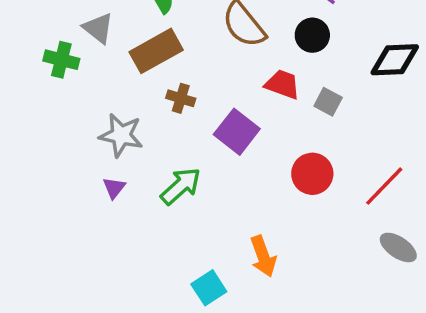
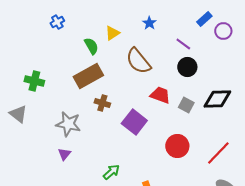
gray triangle: (98, 28) -> (18, 114), moved
black circle: (312, 35) -> (187, 67), moved
black diamond: (395, 60) -> (217, 99), moved
green arrow: (181, 186) -> (111, 172), moved, size x0.7

